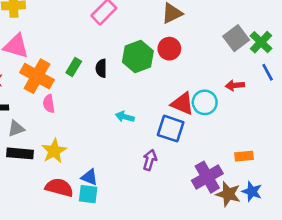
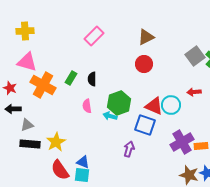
green hexagon: (138, 57) -> (119, 103), moved
pink semicircle: (49, 104) -> (87, 106), moved
purple cross: (207, 177) -> (182, 142), moved
red semicircle: (59, 188) -> (60, 170), turned -140

